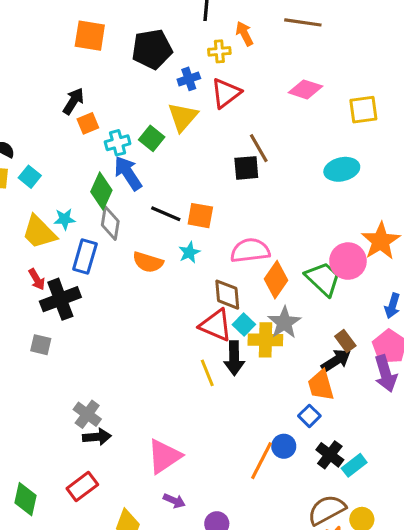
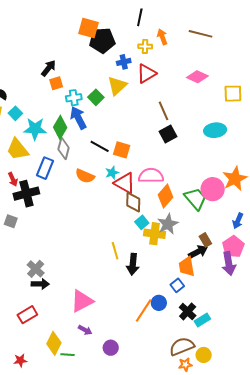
orange square: (90, 36) -> (89, 28), moved
black square: (246, 168) -> (168, 134), moved, turned -30
cyan star: (65, 219) -> (35, 129), moved, size x1.6
red triangle: (216, 325) -> (125, 183), moved
black arrow: (234, 358) -> (133, 264), moved

